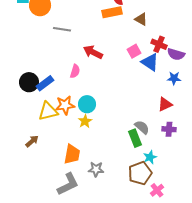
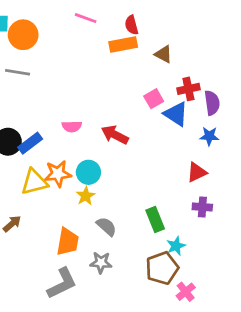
gray line: (62, 29) -> (18, 72), moved
red cross: (159, 44) -> (188, 89), turned -35
red arrow: (93, 52) -> (115, 135), moved
purple semicircle: (176, 54) -> (212, 103), turned -114
pink semicircle: (75, 71) -> (72, 126), turned 72
gray semicircle: (142, 127) -> (106, 226), moved

